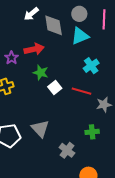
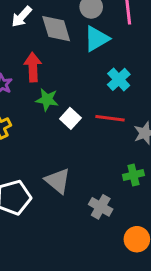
red arrow: (34, 49) -> (33, 67), turned -72

